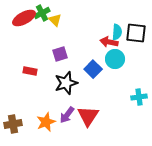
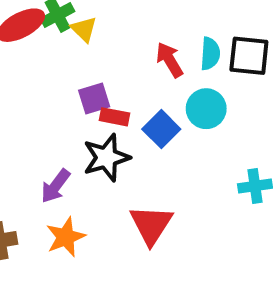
red arrow: (109, 42) -> (169, 60), moved, turned 48
red rectangle: (30, 71) -> (115, 117), moved
purple arrow: (67, 115) -> (55, 186), moved

